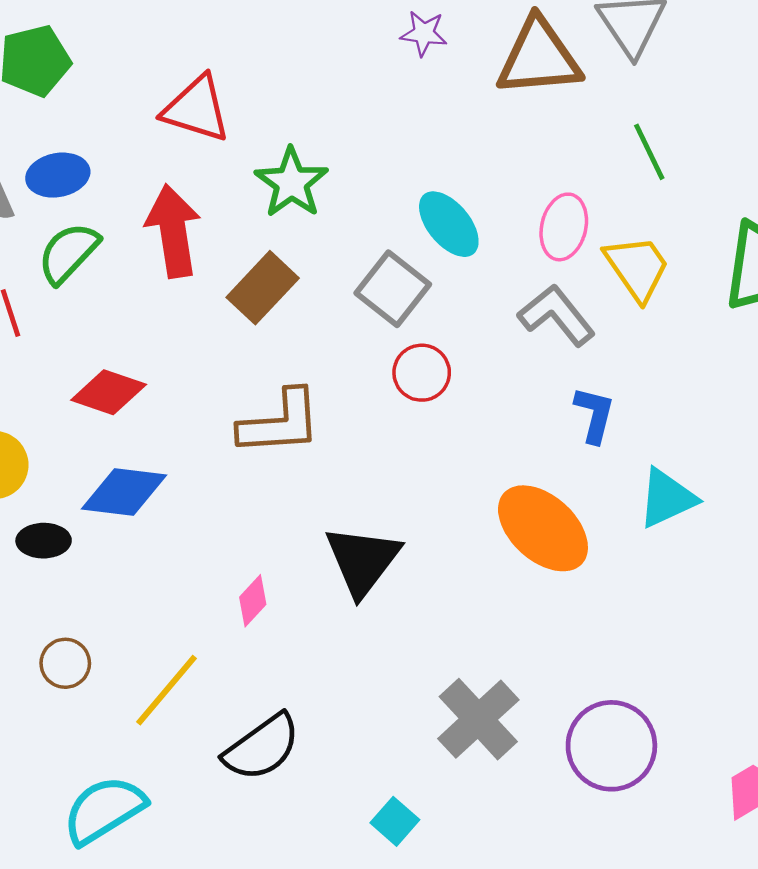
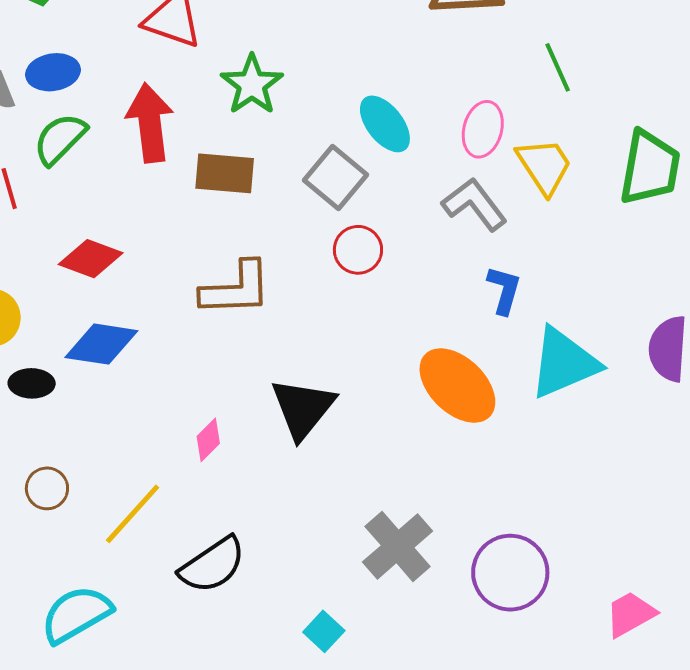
brown rectangle: (263, 288) -> (225, 173), turned 50
cyan triangle: (667, 498) -> (564, 363), size x1.4

